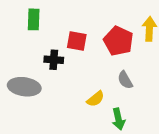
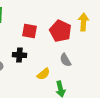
black cross: (54, 60) -> (19, 55), moved

